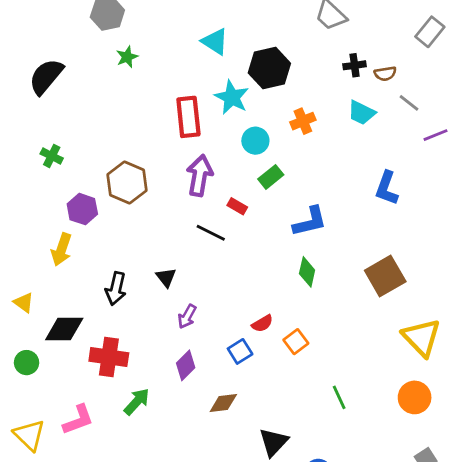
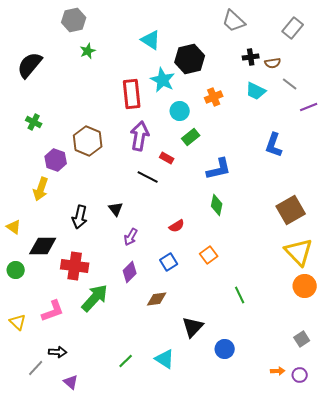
gray rectangle: (430, 32) -> (293, 28), moved
brown square: (385, 276) -> (291, 210), moved
red semicircle: (262, 323) -> (177, 226), moved
orange circle: (415, 397) -> (305, 286), moved
green arrow: (137, 402) -> (95, 298), size x1.4
yellow triangle: (29, 435) -> (18, 322), size x0.7

